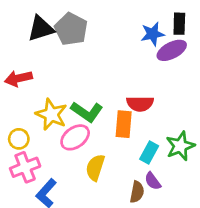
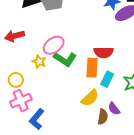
yellow star: (51, 114) -> (39, 62), size x0.6
pink ellipse: (75, 137) -> (54, 45), moved
cyan rectangle: (149, 152) -> (107, 79), moved
yellow semicircle: (95, 168) -> (90, 98), moved, turned -150

